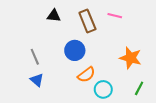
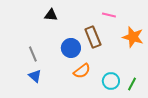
brown rectangle: (87, 21) -> (93, 37), moved
orange star: (131, 58) -> (133, 37), moved
cyan circle: (103, 89) -> (111, 81), moved

